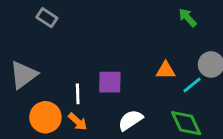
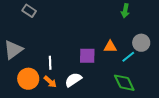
green arrow: (188, 18) -> (125, 11), turned -128
purple square: (110, 82) -> (87, 56), moved
white semicircle: (130, 120) -> (73, 80), moved

